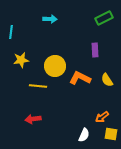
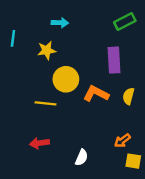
purple rectangle: (95, 50) -> (114, 60), size x1.5
yellow star: (21, 60) -> (47, 50), moved
yellow semicircle: (107, 80) -> (128, 96), turned 48
white semicircle: (84, 135) -> (82, 157), moved

